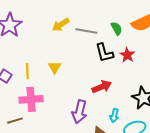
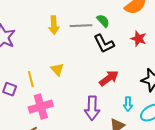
yellow arrow: (61, 25) -> (54, 25), turned -48
green semicircle: (117, 28) -> (103, 21), moved
red star: (127, 55) -> (139, 39), moved

